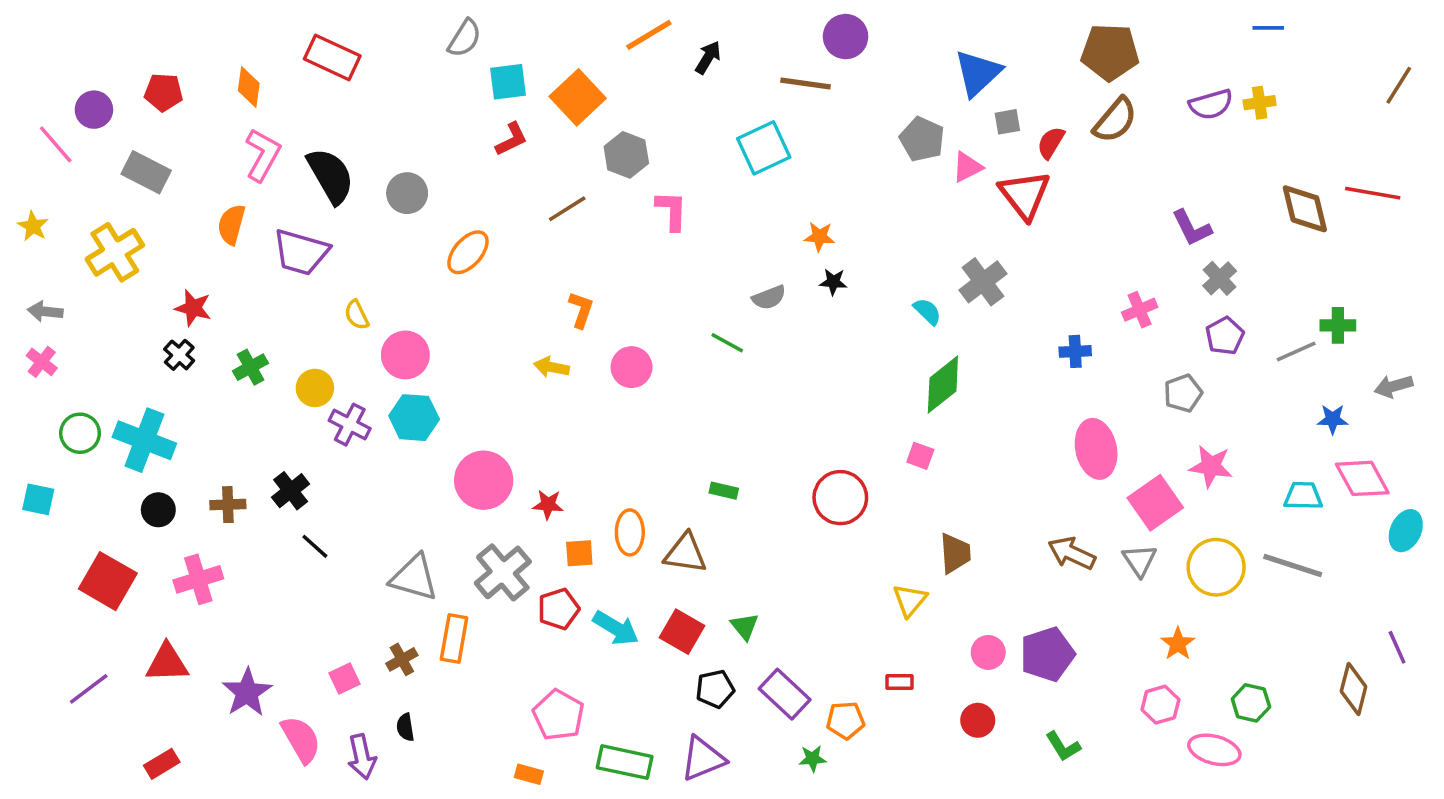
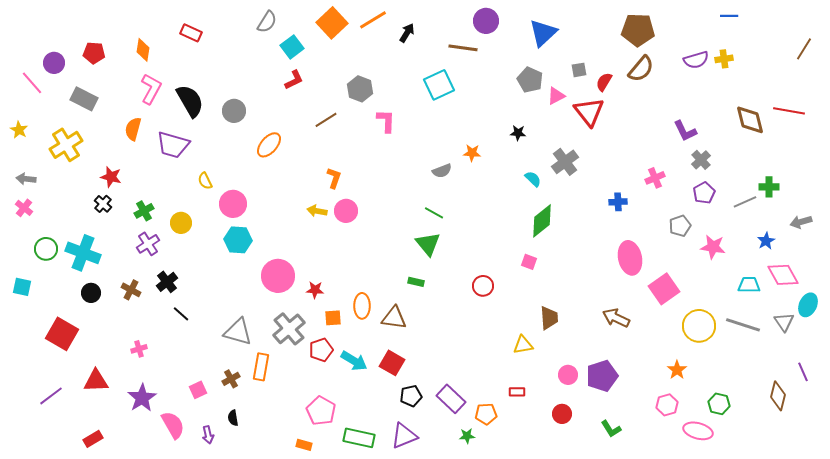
red rectangle: (332, 57) -> (191, 33), size x0.7
blue triangle: (978, 73) -> (543, 33), moved
cyan square: (508, 82) -> (292, 47), turned -30
orange square: (578, 97) -> (332, 23), moved
orange star: (819, 237) -> (472, 153), moved
black star: (833, 282) -> (518, 133), moved
green line: (727, 343) -> (434, 213), moved
pink circle: (632, 367) -> (346, 211), moved
blue star: (1333, 419) -> (766, 241), turned -30
purple cross: (350, 425) -> (148, 244), moved, turned 30
pink star: (1211, 466) -> (713, 247), moved
red circle: (840, 498) -> (483, 286), size x0.7
brown cross: (228, 505) -> (131, 290), turned 30
gray triangle: (1140, 560) -> (784, 322), moved
pink cross: (198, 579) -> (139, 349), moved, size x0.6
yellow triangle: (910, 600) -> (523, 345), turned 40
green triangle: (745, 626) -> (428, 244), moved, size x1.5
purple arrow: (362, 757) -> (208, 435), size x0.7

